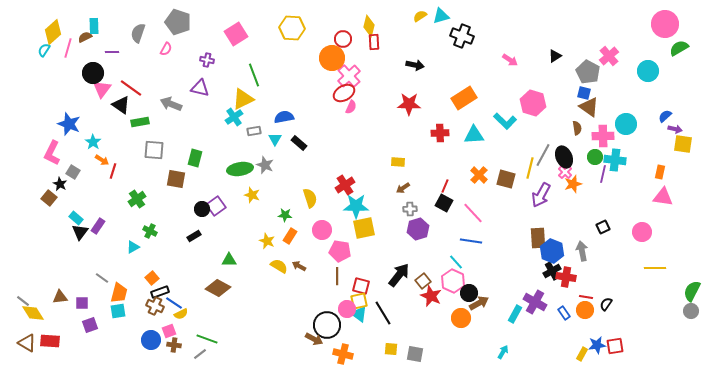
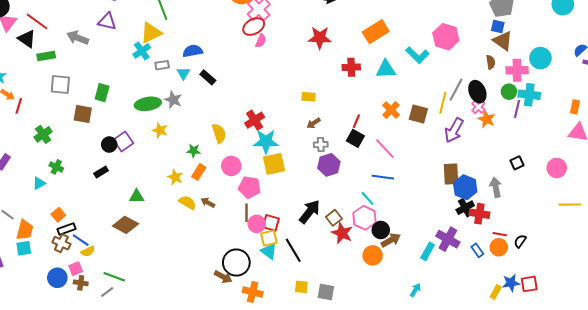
orange star: (573, 184) -> (487, 119), turned -30
pink circle: (347, 309) -> (257, 224), moved

